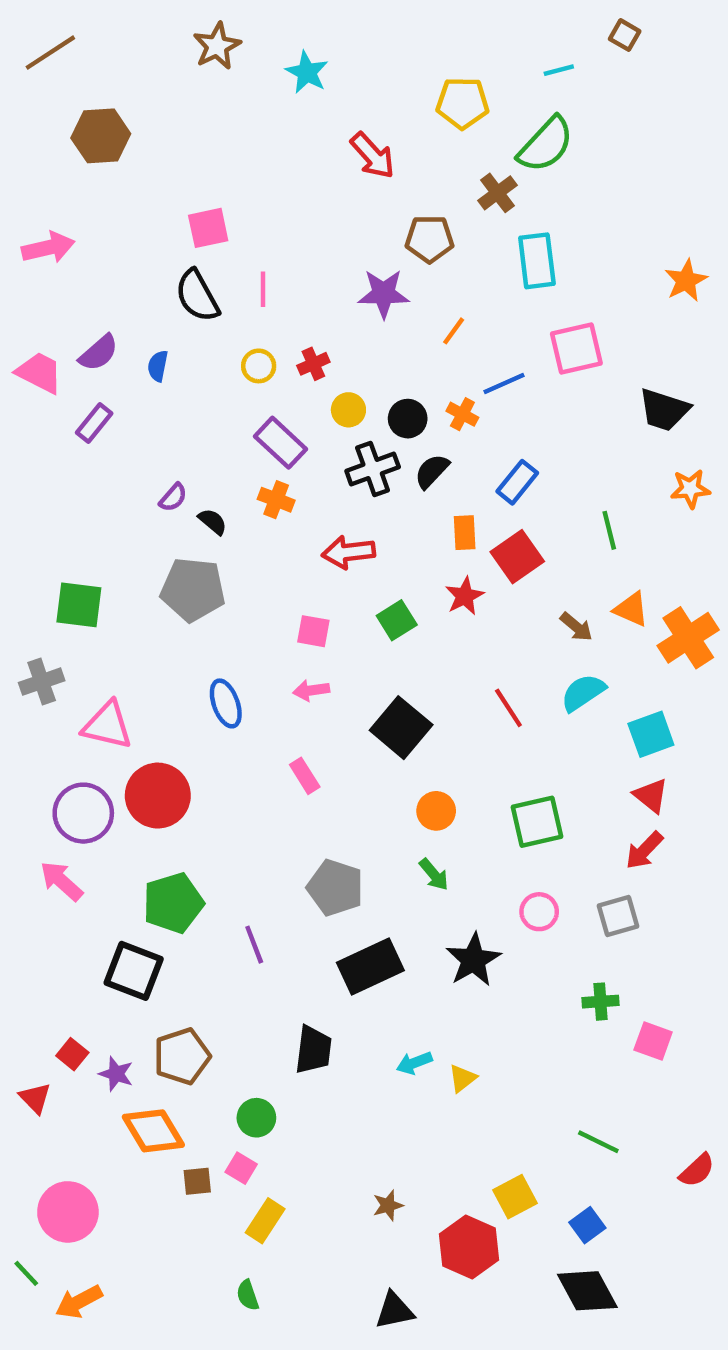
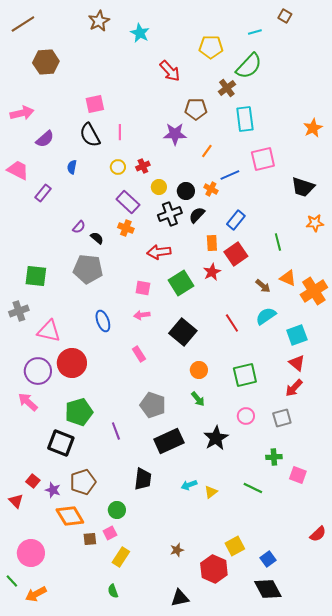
purple semicircle: (99, 353) -> (45, 139), moved
green square: (397, 620) -> (181, 283), size x1.4
green line: (598, 1142) -> (253, 488), moved
pink square: (241, 1168) -> (110, 533), turned 32

